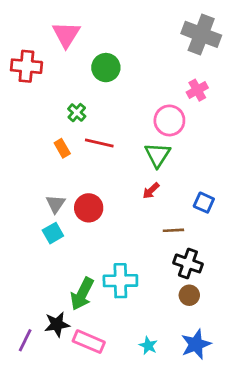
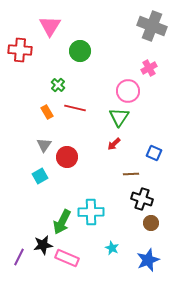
gray triangle: (56, 204) -> (44, 145), moved
brown circle: (189, 295) -> (151, 223), moved
cyan star: (148, 346) -> (112, 248), moved

